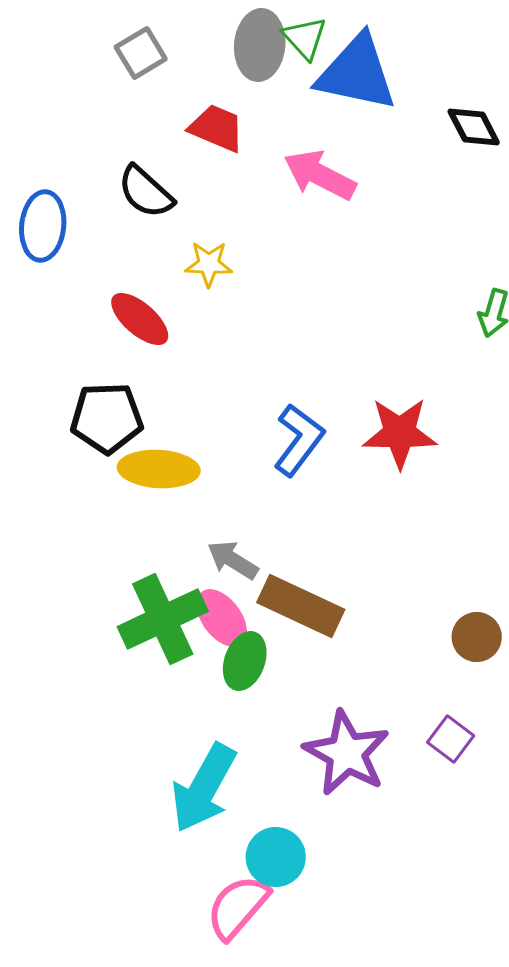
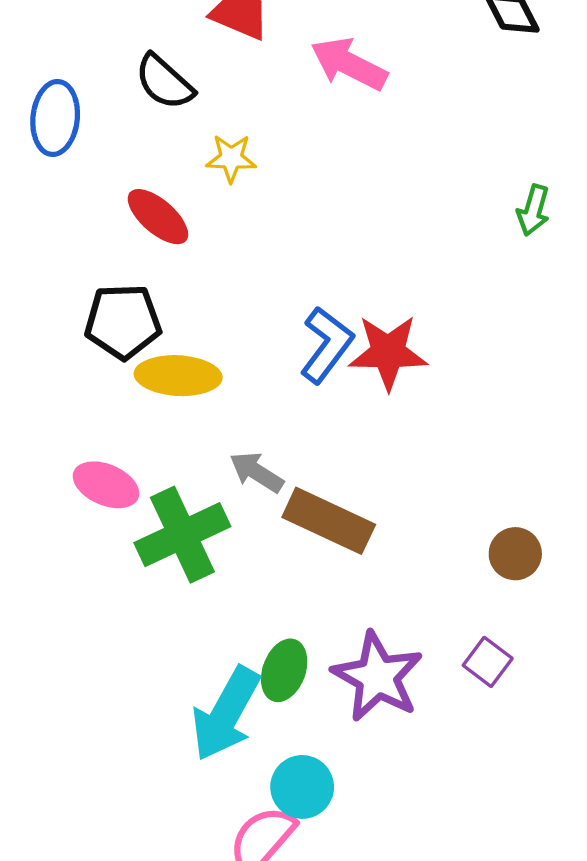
red star: (400, 433) -> (388, 352), moved
pink ellipse: (222, 618) -> (106, 485), moved, turned -30
green ellipse: (245, 661) -> (284, 670), moved

